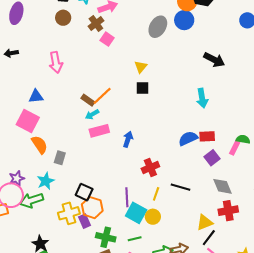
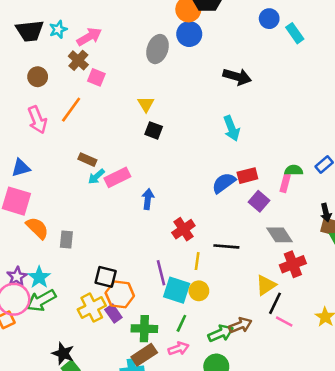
brown circle: (63, 18) -> (38, 77), moved
black square: (143, 88) -> (154, 130), turned 32
orange line: (102, 96) -> (71, 110), moved
pink rectangle: (99, 131) -> (117, 177), moved
cyan star: (46, 181) -> (39, 277), moved
green line: (135, 239) -> (181, 323), turned -40

